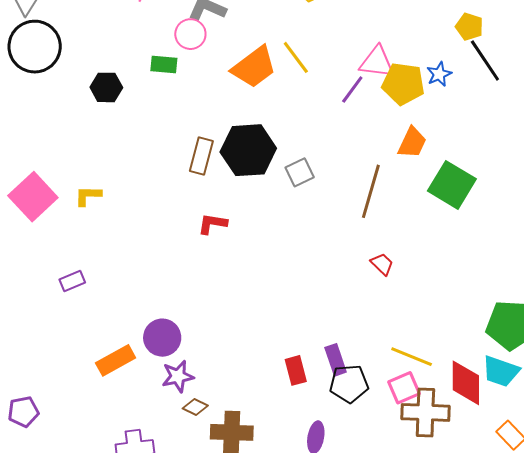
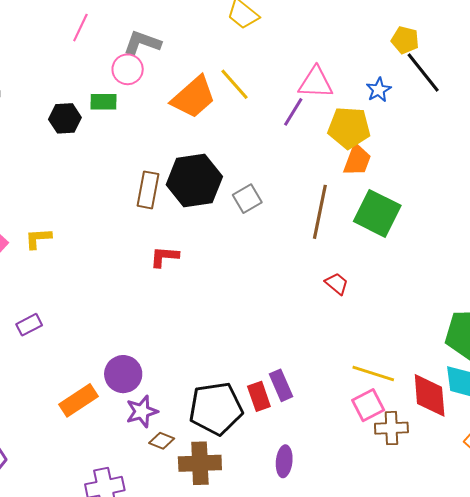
yellow pentagon: (403, 84) -> (349, 128), moved
black hexagon: (106, 87) -> (65, 118), moved
green square: (452, 185) -> (377, 213), moved
purple rectangle: (336, 360) -> (281, 385), moved
black pentagon: (349, 384) -> (216, 409), moved, size x1.4
brown cross: (425, 412) -> (391, 428), size x0.7

